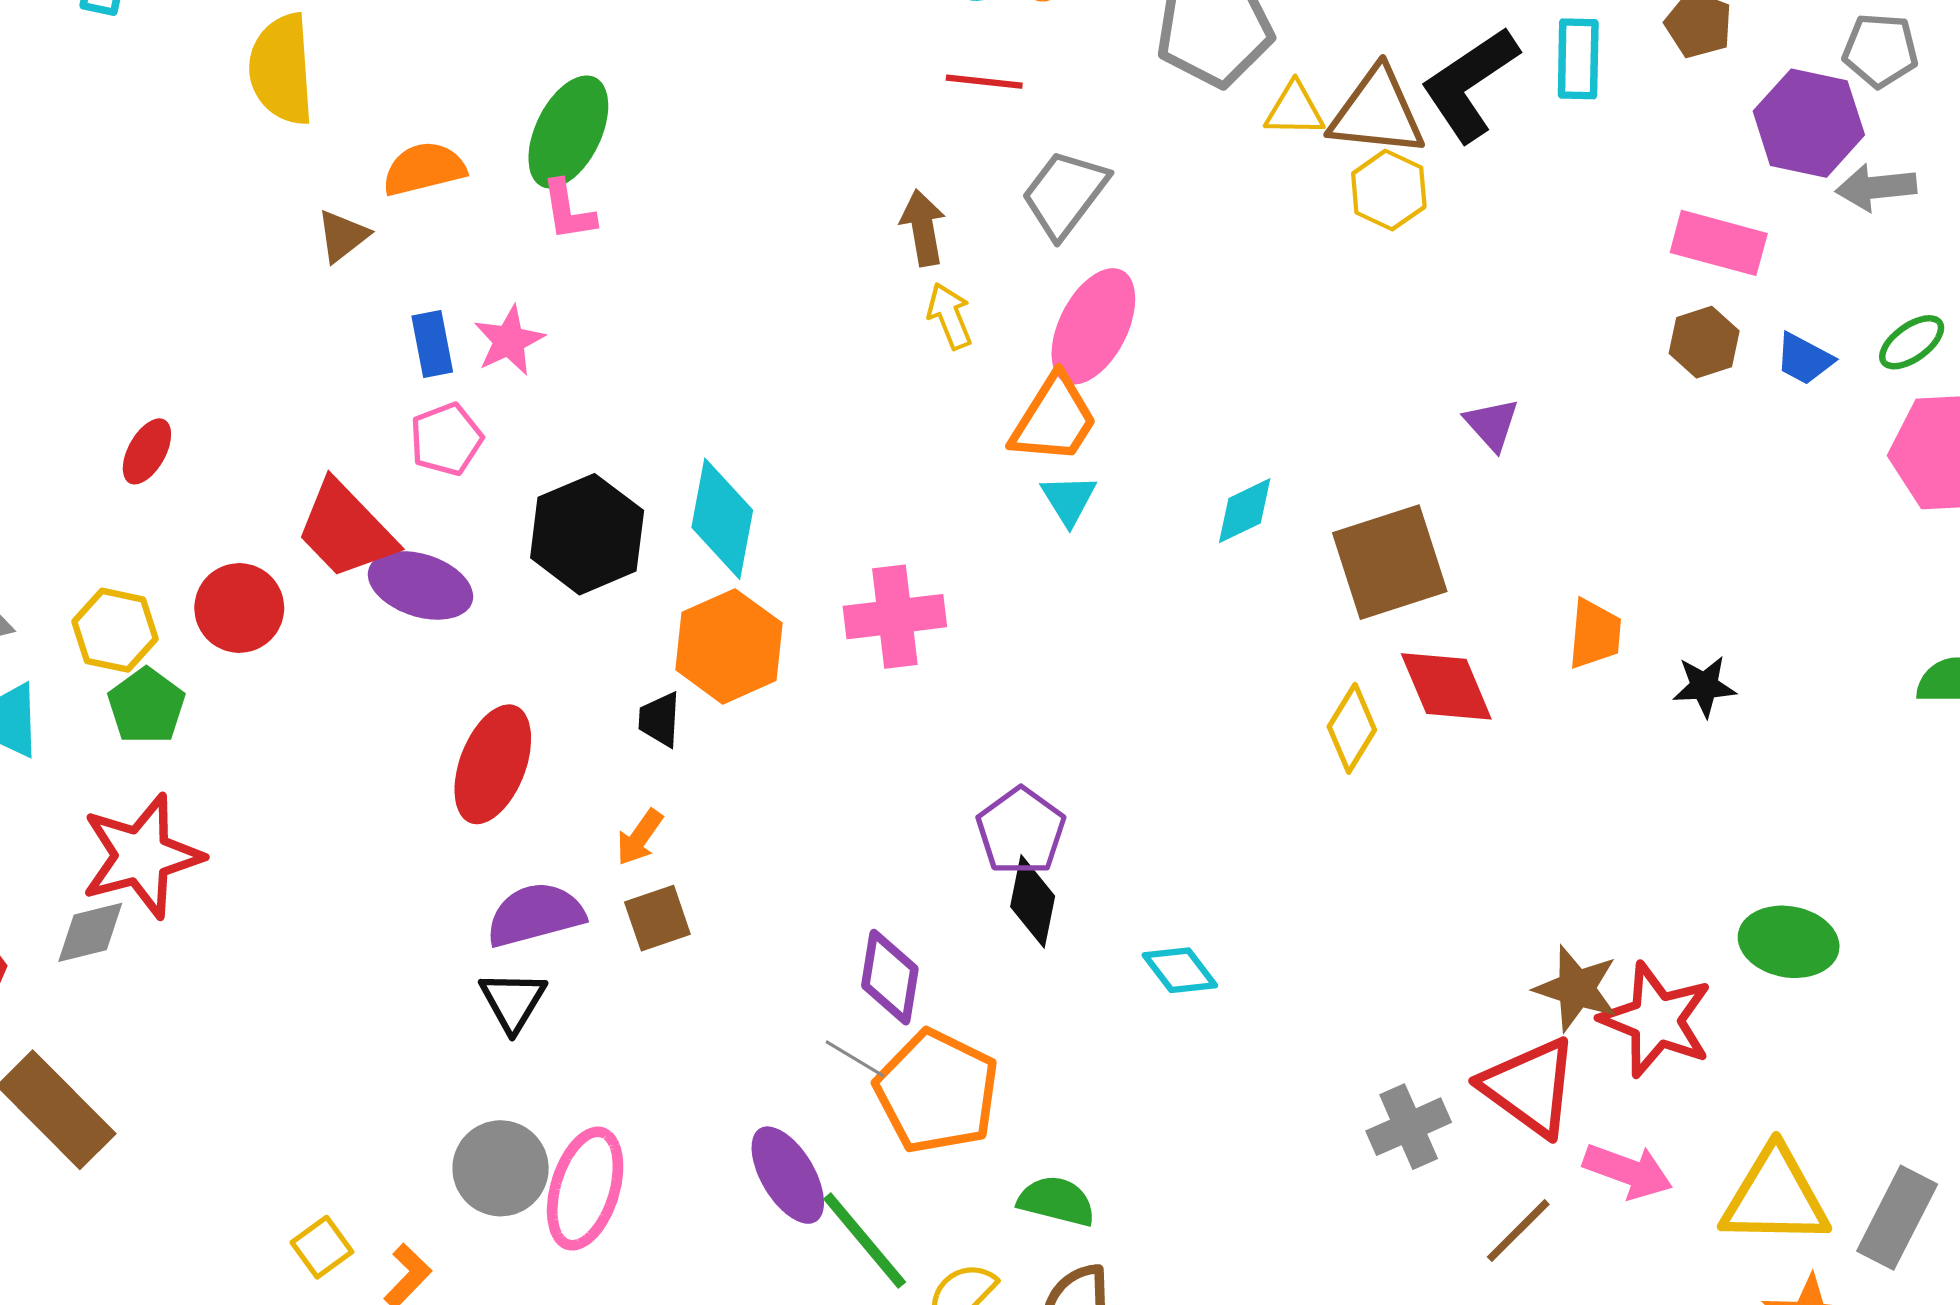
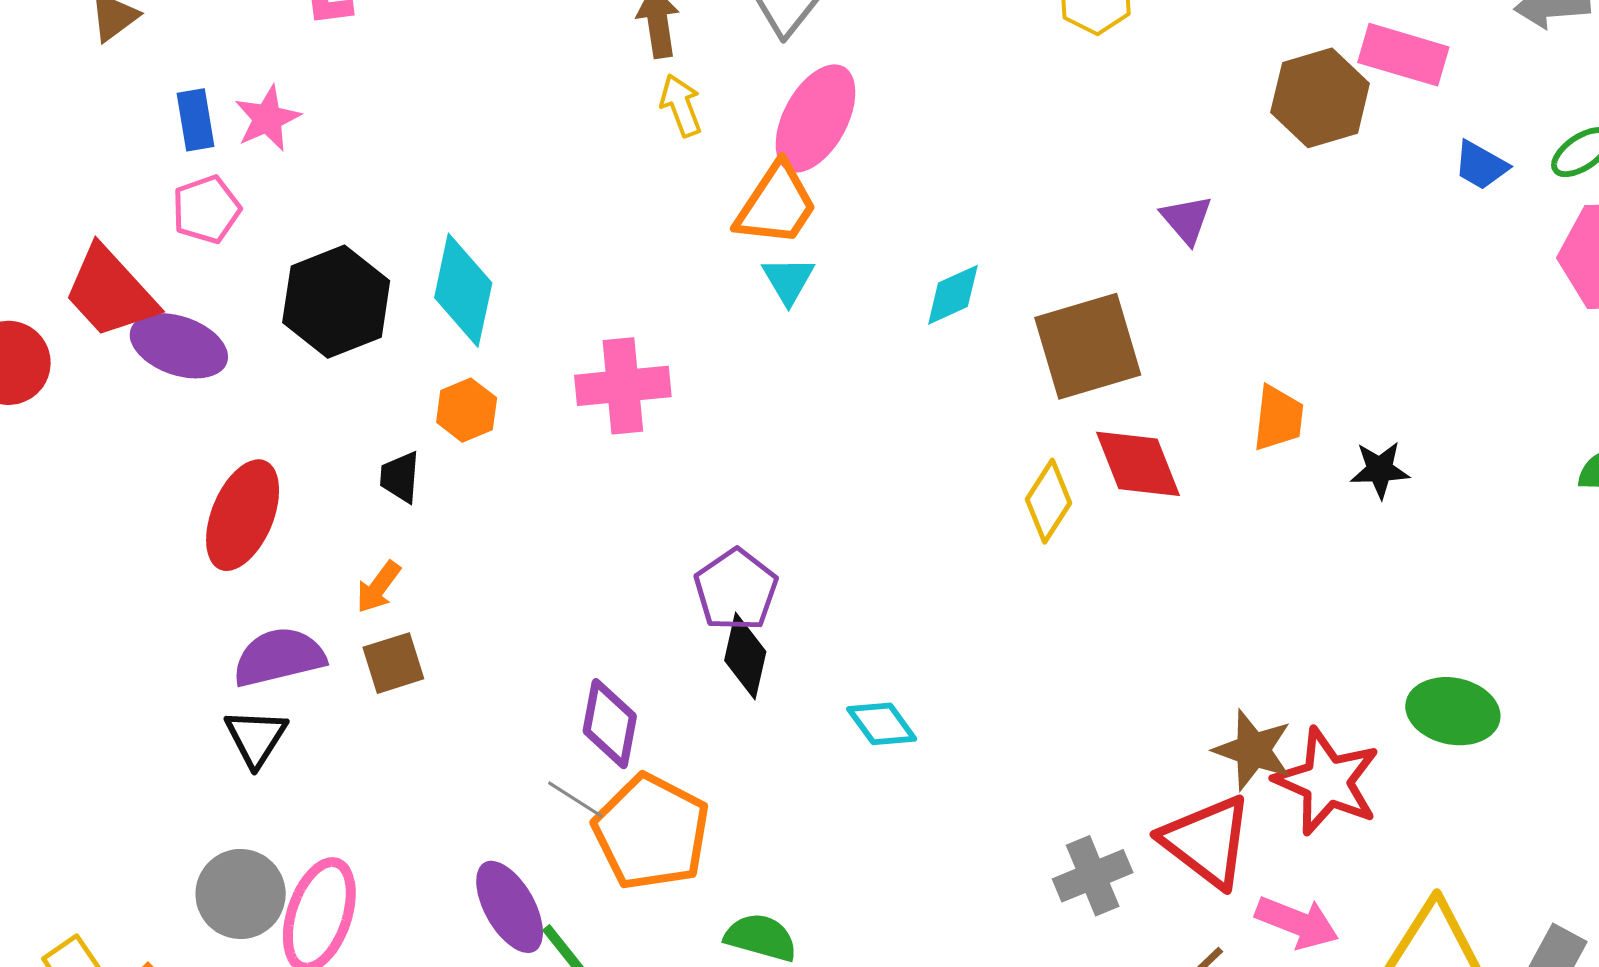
brown hexagon: (1704, 342) -> (1320, 98), moved, size x1.5
orange hexagon: (729, 646) -> (467, 410), size x0.6

